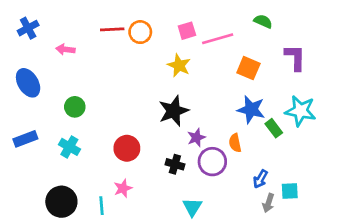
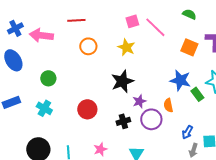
blue cross: (28, 28) -> (15, 28), moved
orange circle: (140, 32) -> (88, 46), moved
pink line: (218, 39) -> (155, 27), turned 60
pink arrow: (65, 49) -> (41, 35), size x1.6
orange square: (248, 68) -> (189, 47), moved
black cross: (175, 164) -> (123, 121), turned -32
pink star: (123, 188) -> (100, 149), moved

